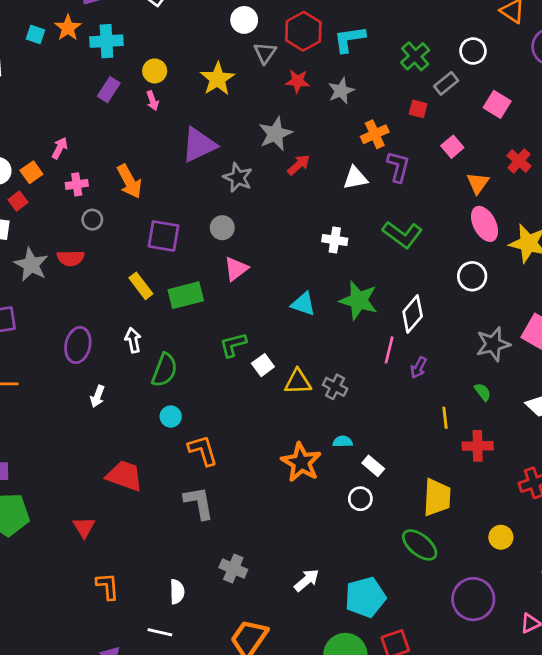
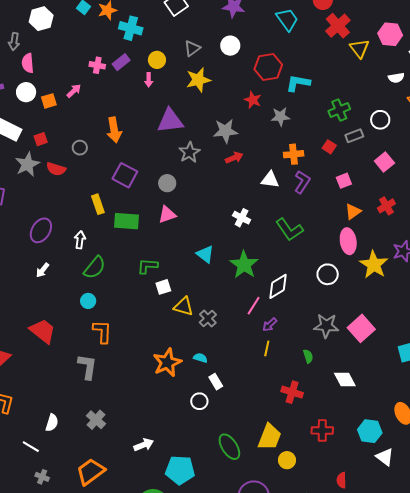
gray triangle: (265, 53) -> (192, 48), moved
pink cross: (77, 184) -> (97, 65), moved
red square: (18, 201) -> (41, 139), moved
yellow line: (445, 418) -> (267, 348), moved
yellow trapezoid: (437, 497) -> (270, 437), moved

